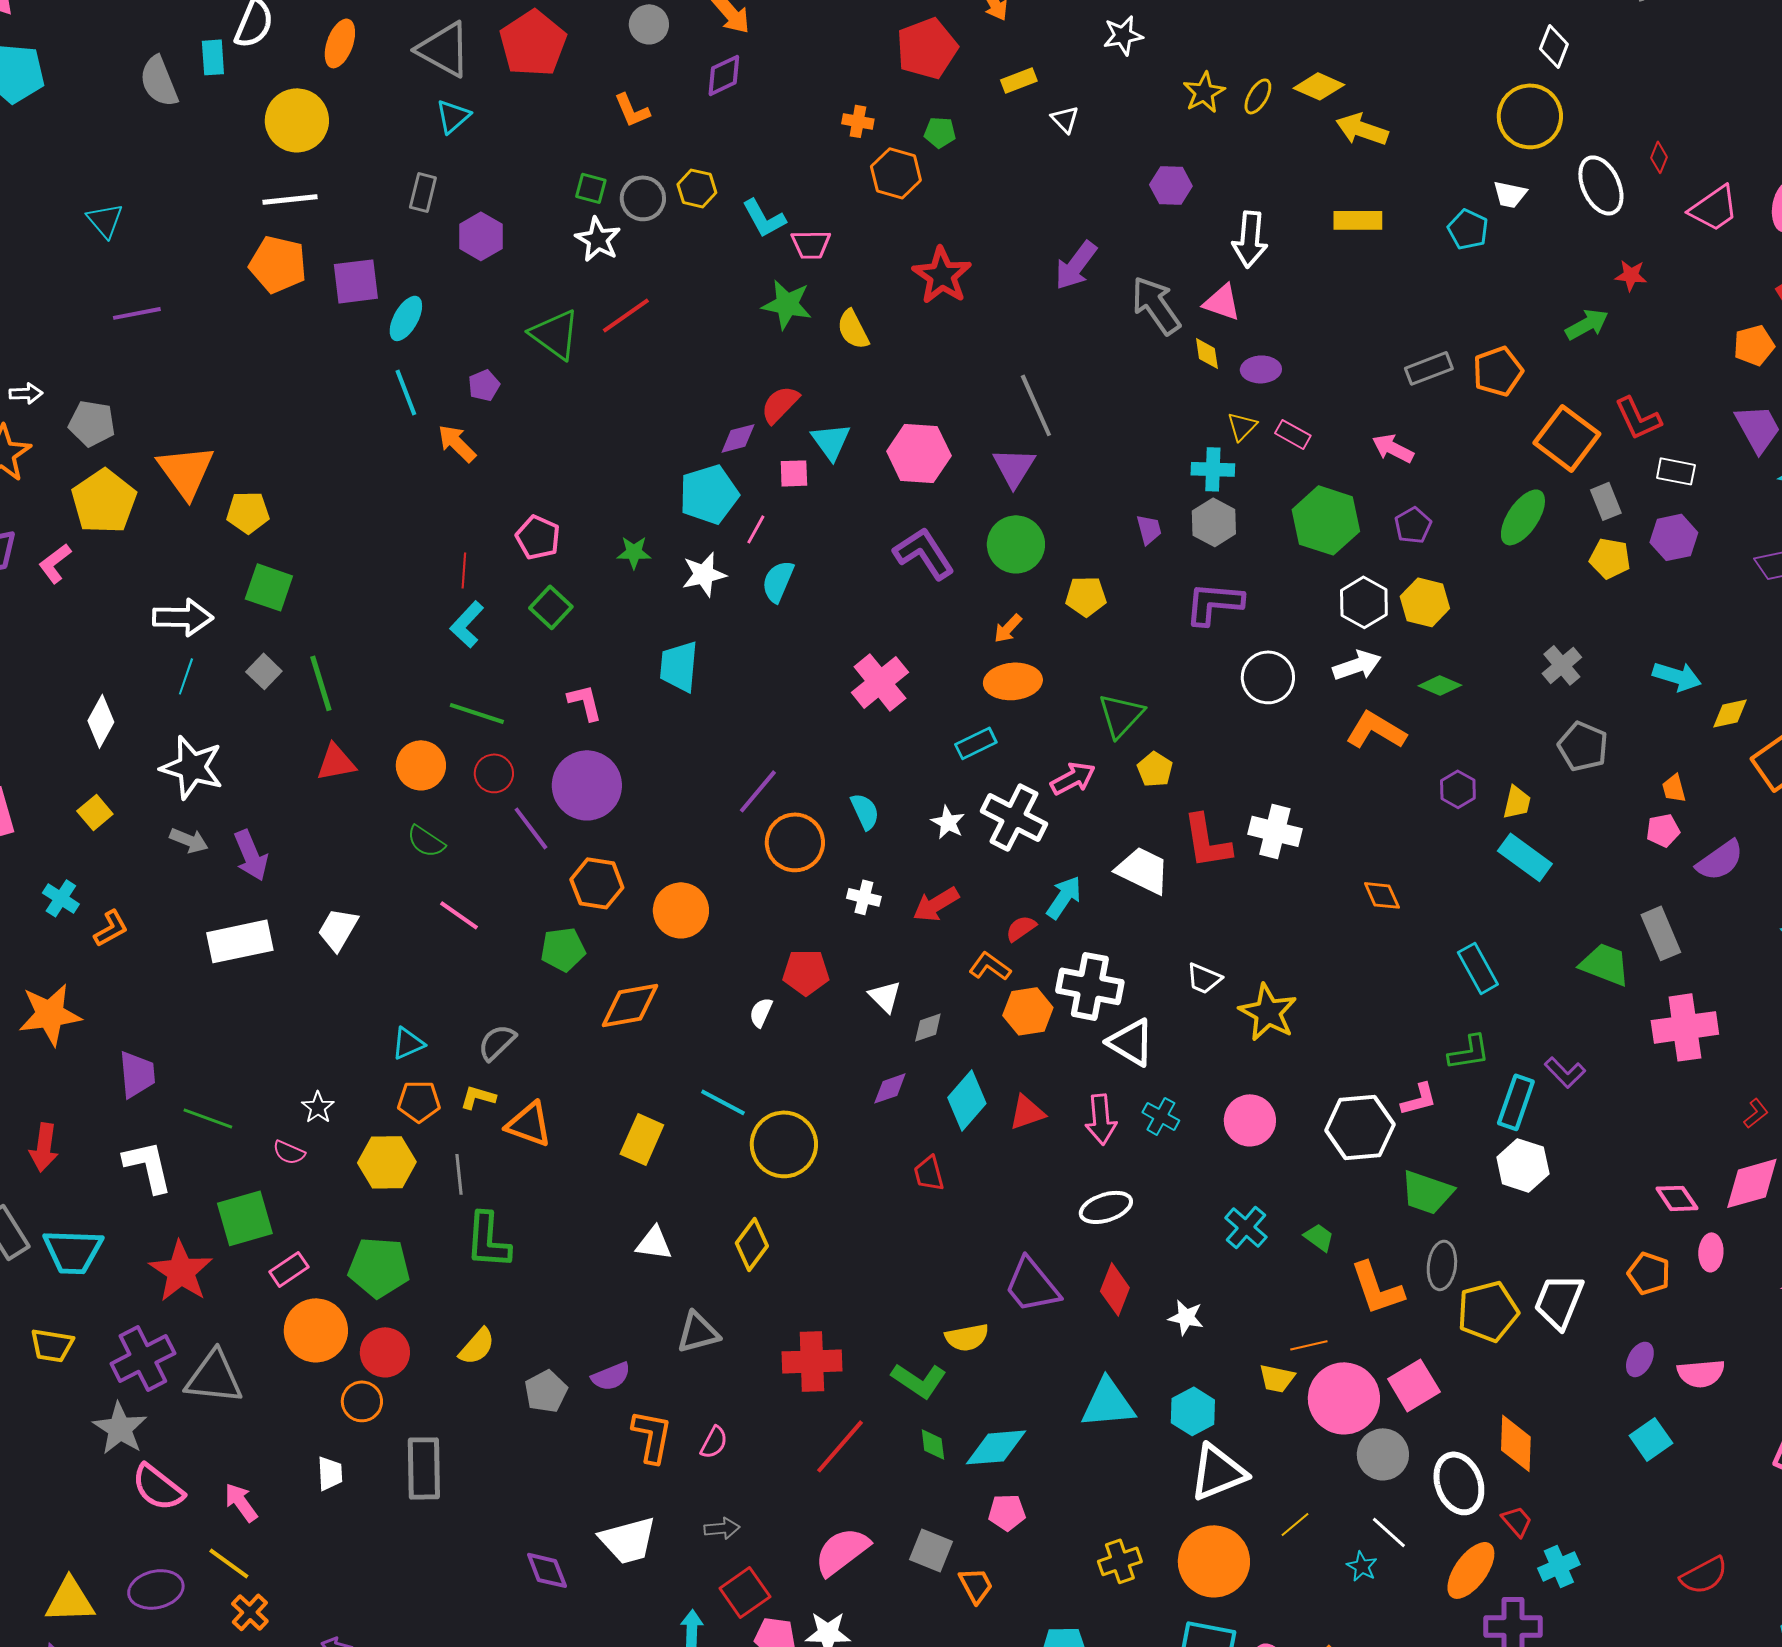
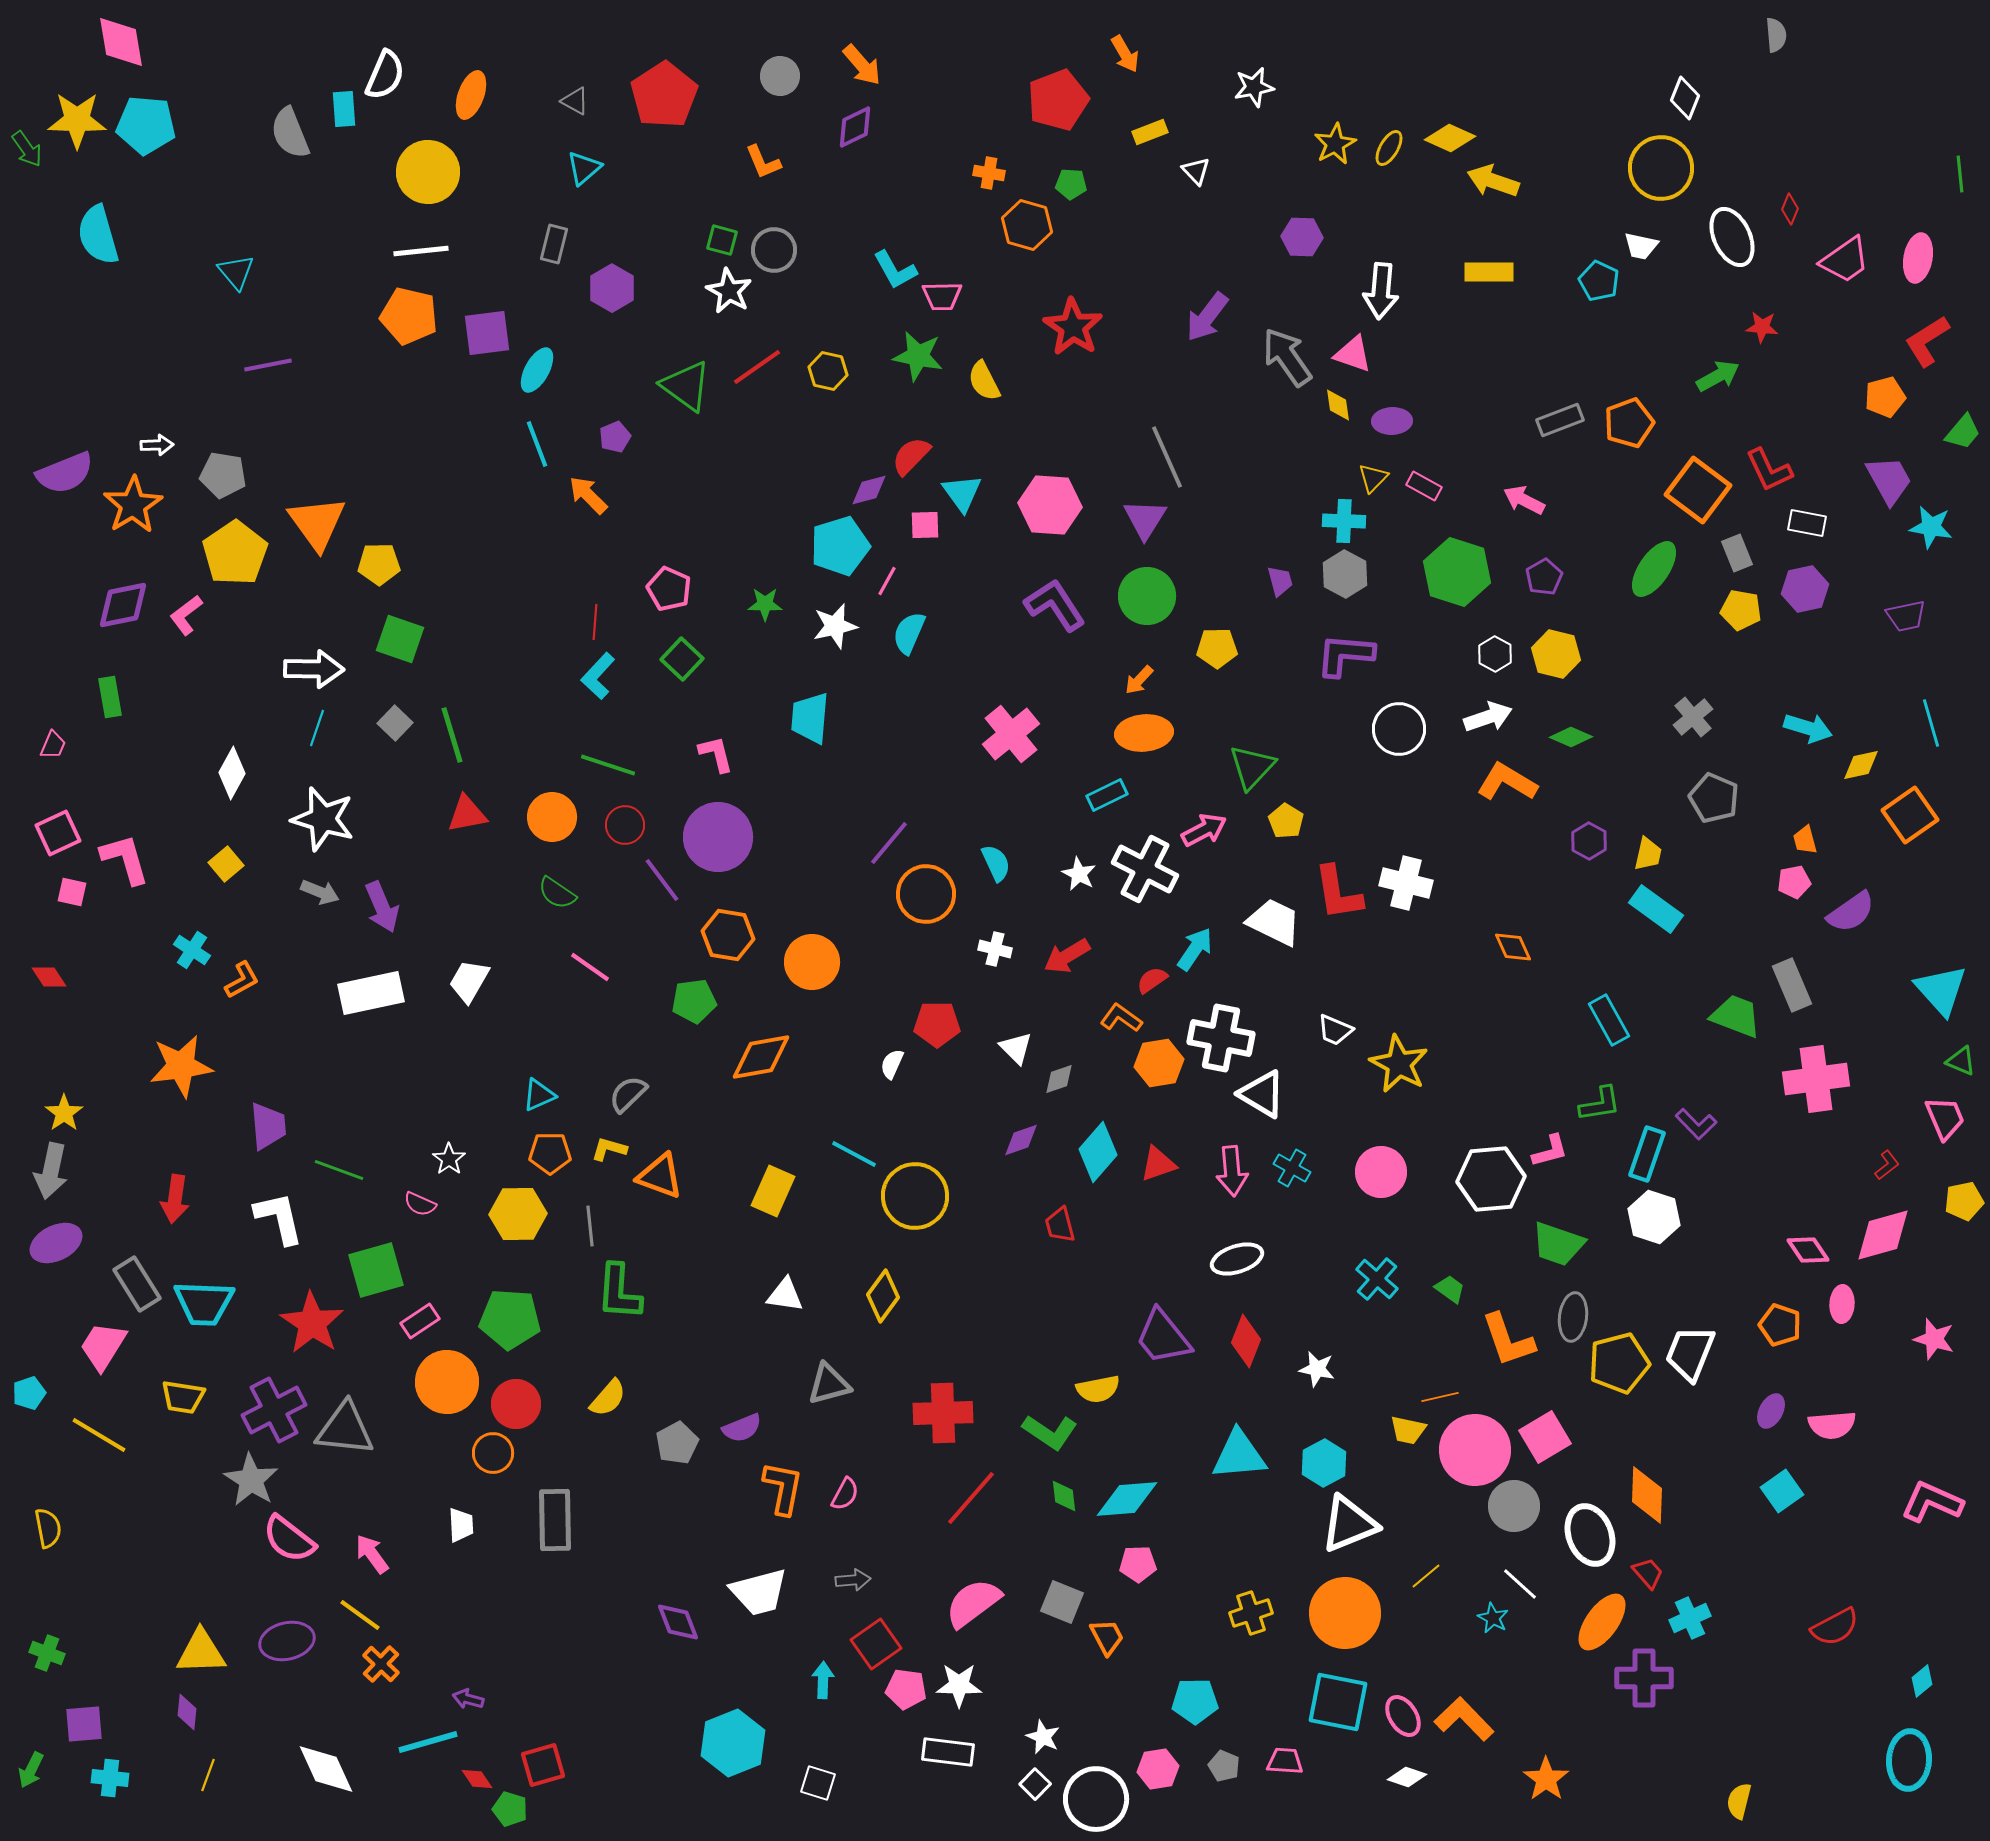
gray triangle: (444, 49) -> (575, 101), size x0.5
yellow hexagon: (697, 188) -> (828, 371), moved
white hexagon: (1364, 602) -> (1495, 654), size x0.7

